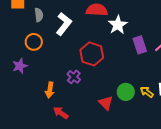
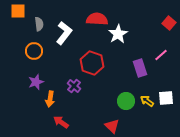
purple rectangle: (140, 45) -> (140, 68), moved
purple star: (20, 66) -> (36, 82), moved
red triangle: (106, 103) -> (112, 126), moved

